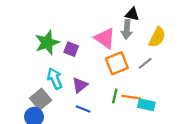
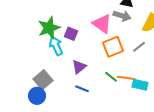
gray arrow: (127, 29) -> (122, 16), turned -78
cyan arrow: (55, 79) -> (56, 46), moved
green line: (115, 96) -> (111, 77), turned -64

